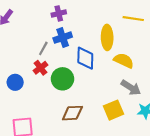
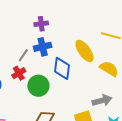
yellow ellipse: (107, 37) -> (84, 51), turned -40
yellow semicircle: (124, 61) -> (109, 69), moved
gray arrow: (131, 88) -> (102, 100), turned -54

